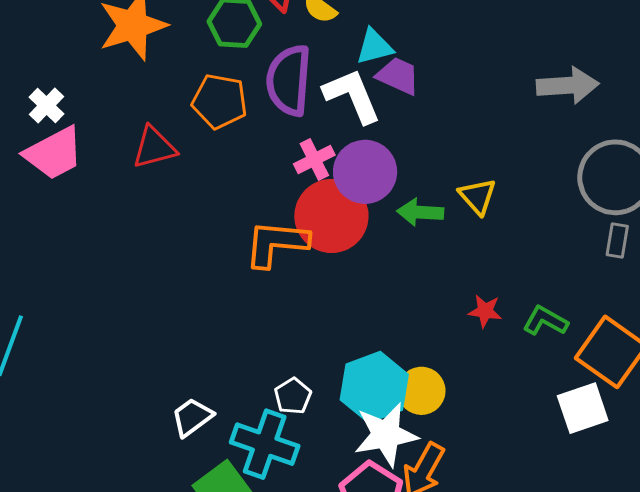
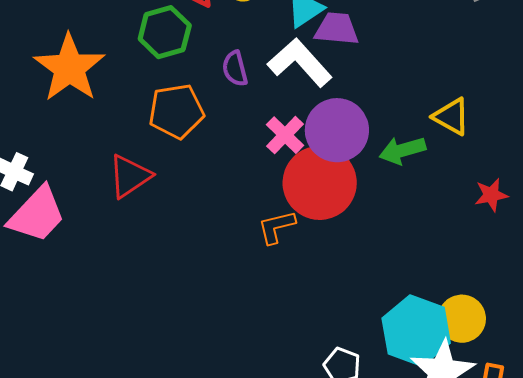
purple semicircle: (289, 80) -> (235, 69), size x0.5
orange L-shape: (276, 243) -> (277, 227), size x0.6
red star: (485, 311) -> (491, 195), moved

